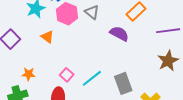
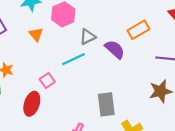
gray triangle: (92, 12) -> (88, 37), moved, turned 42
cyan line: (92, 78) -> (74, 59), moved

